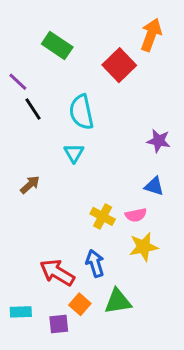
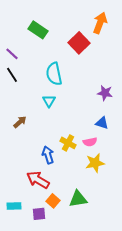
black line: (33, 109) -> (12, 75), moved
blue arrow: (95, 263) -> (48, 155), moved

